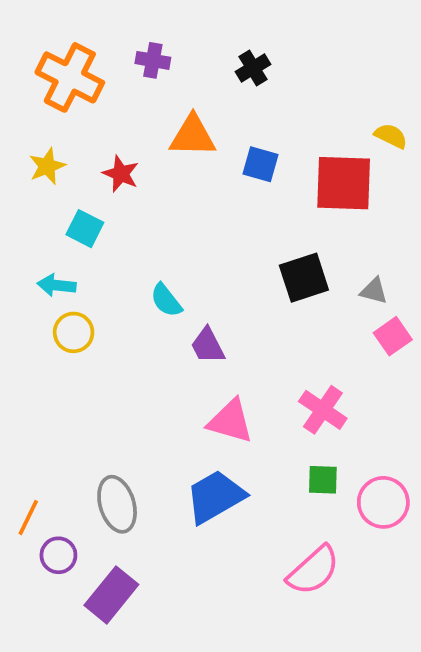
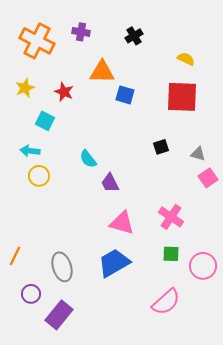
yellow semicircle: (391, 136) -> (186, 59), moved
blue square: (261, 164) -> (125, 95), moved
black square: (304, 278) -> (161, 147), size x0.6
orange line: (28, 517) -> (15, 256), moved

